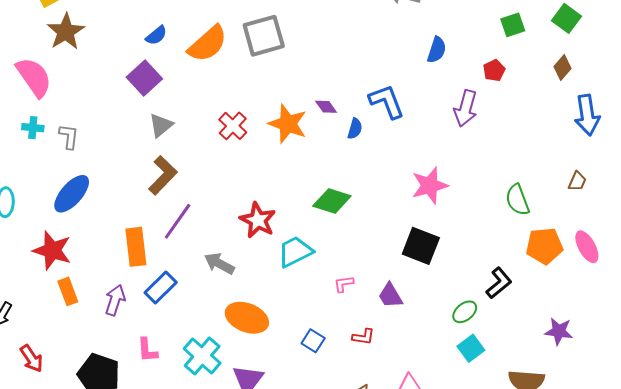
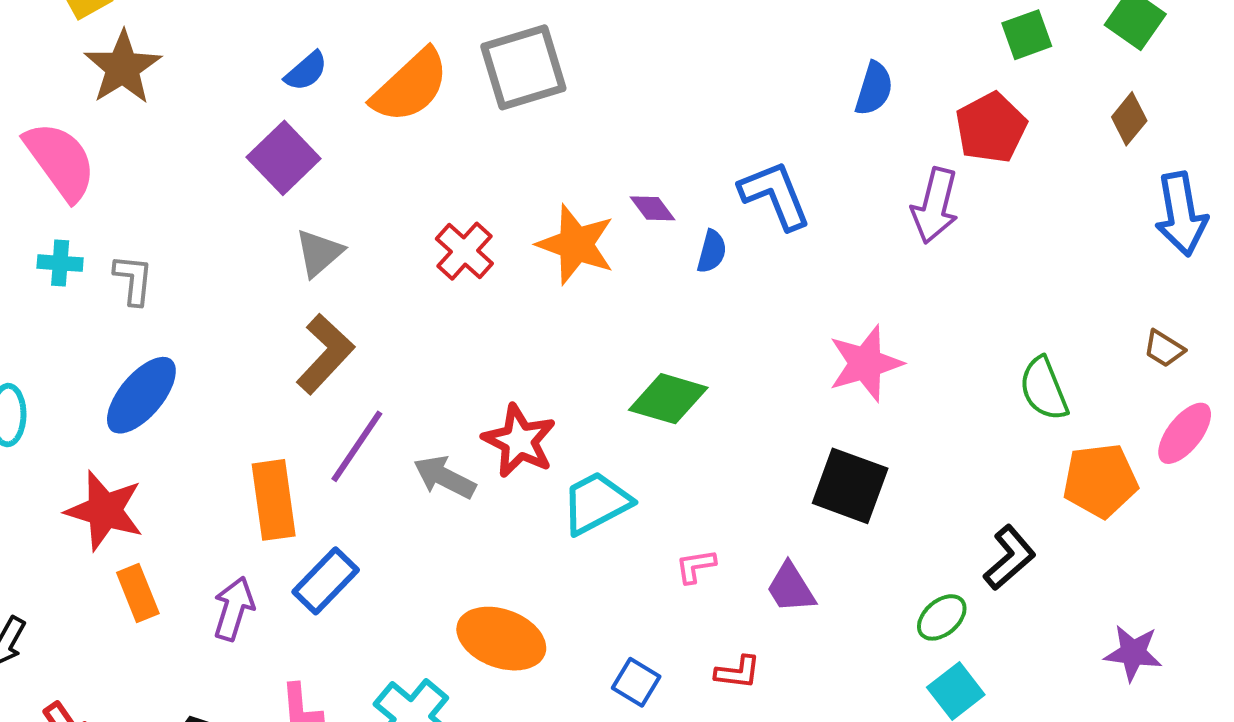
red pentagon: (494, 70) -> (991, 128), size x1.6
brown trapezoid: (577, 181) -> (1164, 349), turned 100
pink ellipse: (587, 247) -> (1185, 433), moved, turned 68
gray arrow: (219, 264) -> (445, 477), moved

